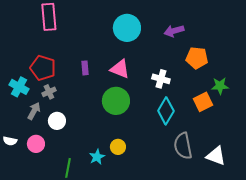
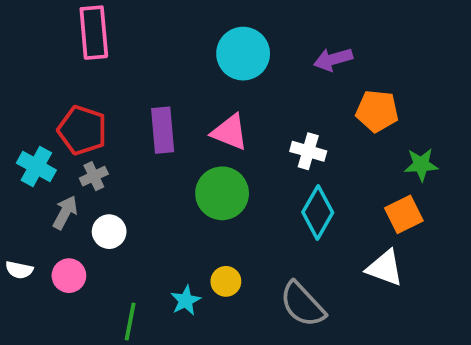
purple rectangle: (85, 68) -> (163, 130), size x1.6
orange square: (203, 102) -> (404, 214), moved
gray semicircle: (183, 146) -> (302, 304), moved, turned -32
white triangle: (216, 156) -> (385, 268), moved

